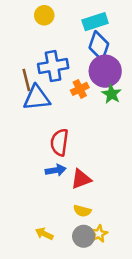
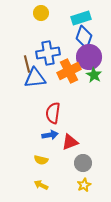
orange cross: (80, 89) -> (69, 71), size x1.6
yellow semicircle: (82, 211) -> (41, 160), moved
gray circle: (84, 236) -> (83, 163), moved

